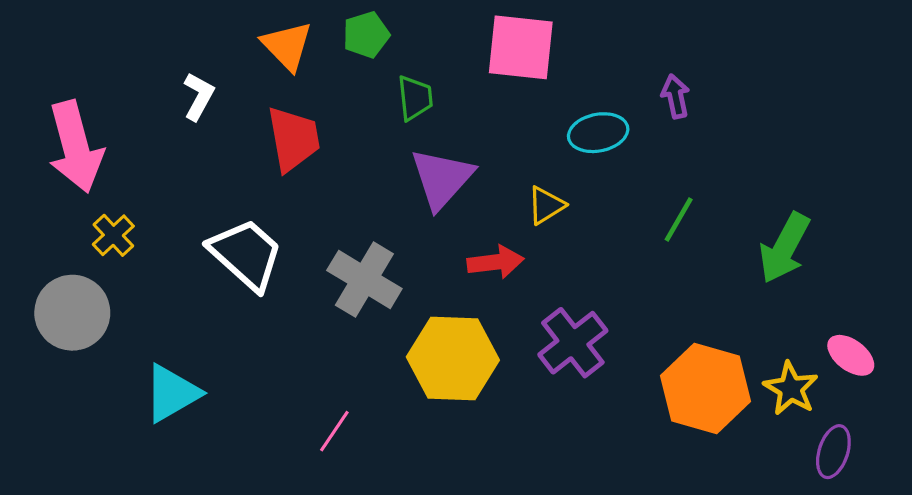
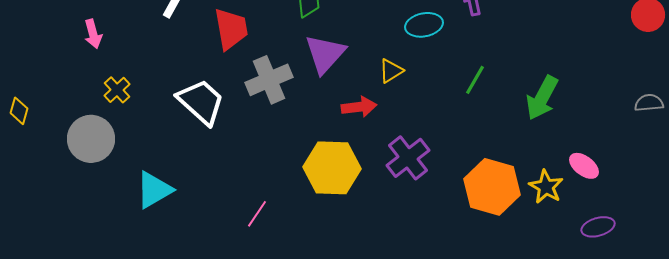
pink arrow: (75, 147) -> (93, 34), size x0.5
gray cross: (364, 280) -> (269, 80), moved, turned 36
purple ellipse: (833, 452) -> (598, 227), moved, turned 56

